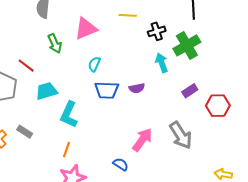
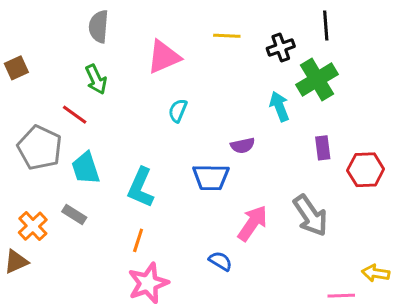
black cross: (157, 31) -> (281, 47), moved
green arrow: (55, 43) -> (96, 79), moved
blue trapezoid: (107, 90) -> (211, 177), moved
cyan trapezoid: (46, 91) -> (86, 168), moved, turned -90
purple rectangle: (190, 91) -> (323, 148), turned -63

